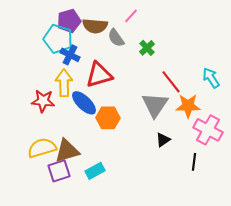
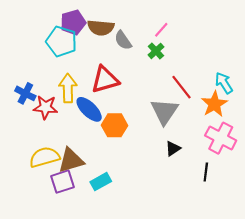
pink line: (131, 16) -> (161, 30), moved
blue cross: (70, 55) -> (25, 93), moved
orange star: (188, 106) -> (214, 104), moved, turned -30

